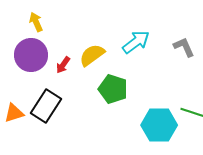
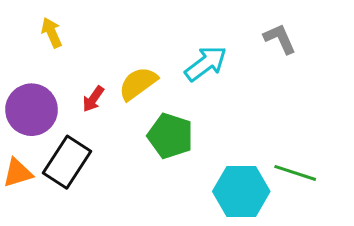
gray L-shape: (184, 47) -> (280, 39), moved
purple circle: (31, 55) -> (32, 110), moved

